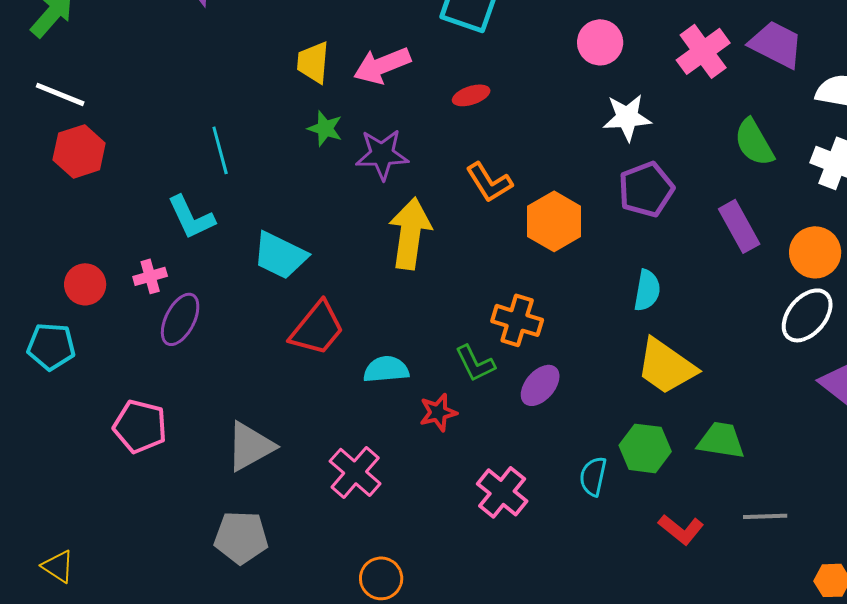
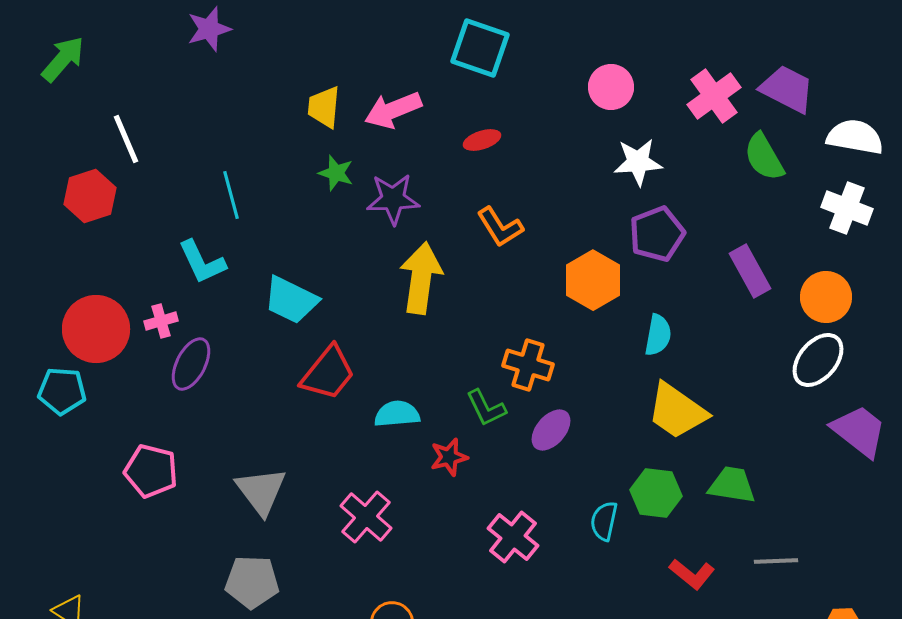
white line: (60, 94) -> (126, 139), moved, turned 45
green semicircle: (754, 142) -> (764, 157), moved
orange hexagon: (554, 221) -> (593, 280), moved
red circle: (85, 284) -> (96, 329), size x1.6
gray triangle: (250, 446) -> (261, 491), turned -38

